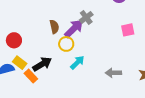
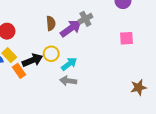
yellow circle: (66, 44) -> (51, 54), moved
gray arrow: (113, 73) -> (68, 81), moved

